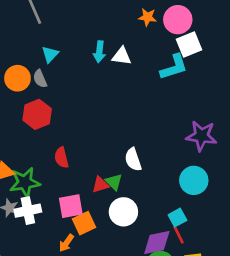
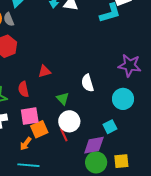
red semicircle: (61, 158) -> (23, 89), moved
white semicircle: (133, 159) -> (87, 83), moved
red triangle: (100, 185) -> (44, 71), moved
red line: (179, 235) -> (64, 135), moved

